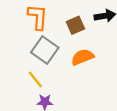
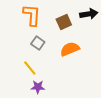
gray square: (45, 50) -> (38, 43), size x0.6

